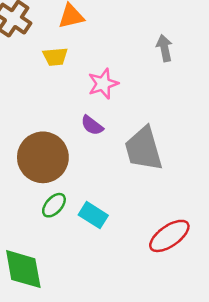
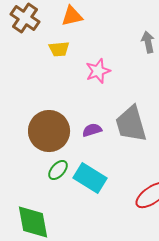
purple semicircle: (92, 125) -> (92, 130), moved, turned 126
cyan rectangle: (93, 215) -> (90, 178), size x1.4

